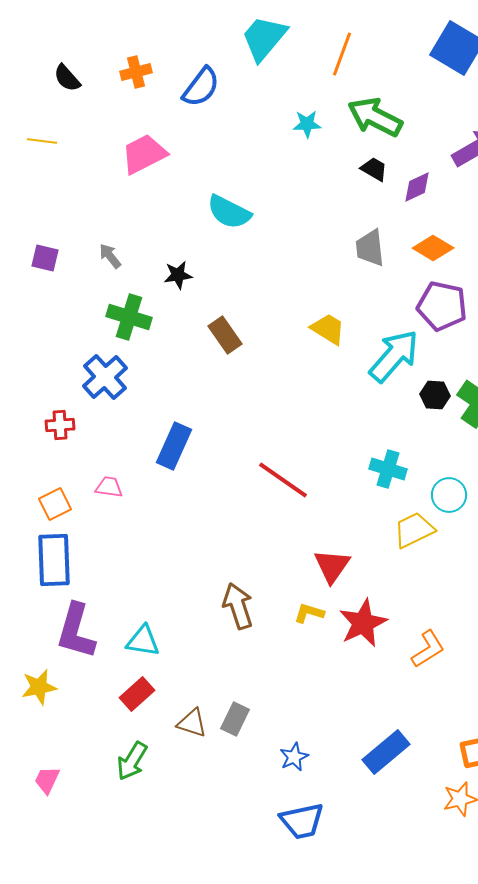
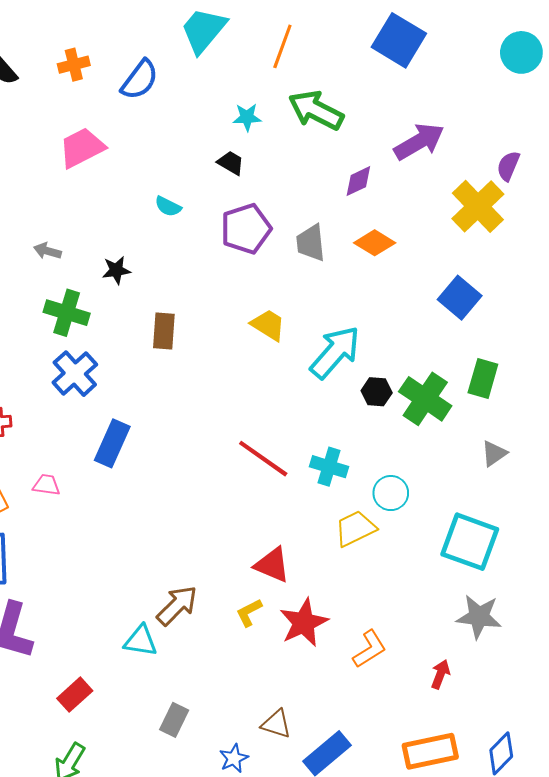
black trapezoid: (374, 169) -> (231, 163), moved
cyan semicircle: (229, 212) -> (168, 206), size x0.6
gray arrow: (110, 256) -> (47, 251), turned -36
purple pentagon: (442, 306) -> (246, 229), moved, turned -30
brown rectangle: (225, 335) -> (164, 331), turned 39
blue cross: (105, 377) -> (75, 374), moved
red line: (283, 480) -> (263, 459), moved
red triangle: (332, 566) -> (272, 565), turned -42
brown arrow: (238, 606) -> (177, 605), turned 63
yellow L-shape: (309, 613) -> (249, 613), turned -44
cyan triangle: (143, 641) -> (141, 641), moved
brown triangle: (192, 723) -> (276, 724), moved

